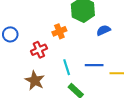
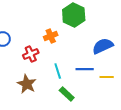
blue semicircle: (103, 30) -> (103, 46), moved, size x1.5

